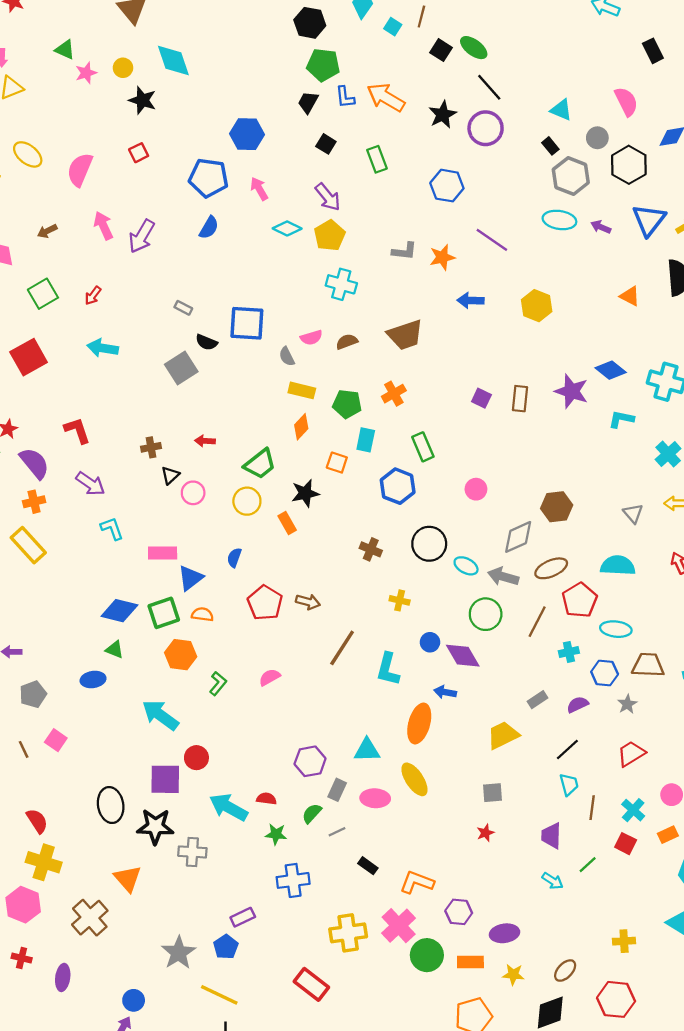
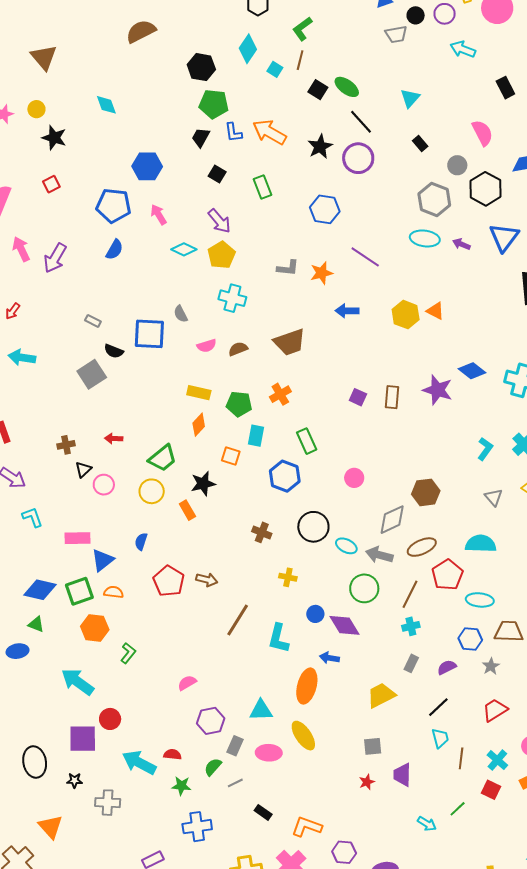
cyan diamond: (173, 61) -> (106, 105), moved, size x0.7
cyan triangle: (561, 110) -> (410, 98), moved, turned 50
black rectangle: (550, 146) -> (420, 144), moved
orange triangle: (630, 296) -> (435, 311), moved
gray semicircle: (287, 356) -> (181, 314), moved
cyan L-shape: (621, 419) -> (485, 449), moved, turned 115
cyan cross: (569, 652) -> (411, 626), moved
pink semicircle: (270, 677) -> (187, 683), moved
gray rectangle: (537, 700) -> (411, 663), turned -30
black star: (155, 826) -> (74, 780), size x0.5
purple trapezoid: (551, 836) -> (402, 775), moved

